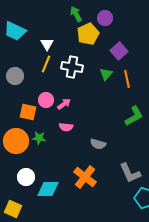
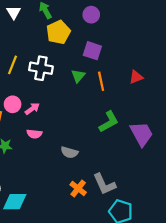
purple circle: (105, 18) -> (91, 15), moved
white triangle: (47, 44) -> (14, 12), moved
purple square: (119, 51) -> (92, 51), turned -30
orange cross: (85, 177) -> (78, 188), moved, size x0.7

